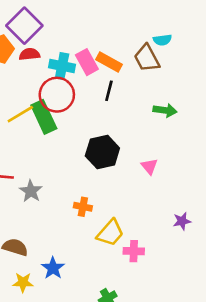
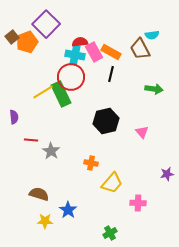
red semicircle: (29, 54) -> (80, 42), moved
pink cross: (134, 251) -> (138, 203), moved

